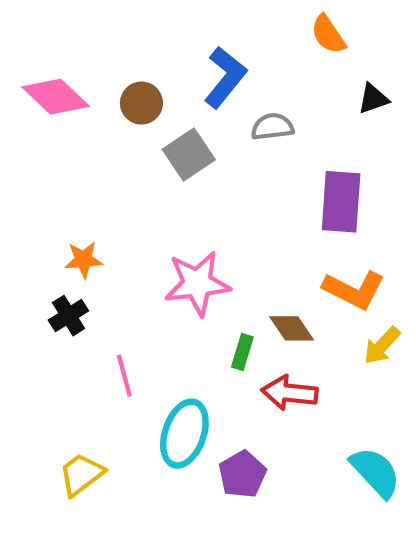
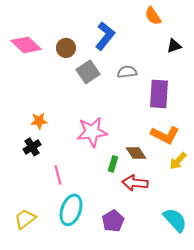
gray semicircle: (272, 127) -> (127, 72), moved
cyan ellipse: (184, 434) -> (71, 210), moved
yellow trapezoid: (81, 474) -> (25, 219), moved

